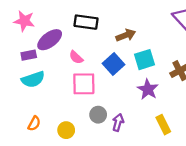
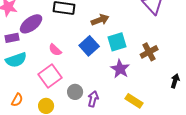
pink semicircle: (76, 57) -> (55, 50), moved
pink square: (84, 84) -> (50, 76), moved, turned -35
yellow rectangle: (163, 125) -> (134, 101), turned -30

